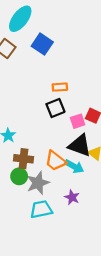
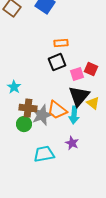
black triangle: (80, 145) -> (79, 96), turned 50
cyan arrow: (74, 166) -> (74, 115), turned 66
gray star: (38, 183) -> (42, 115), moved

